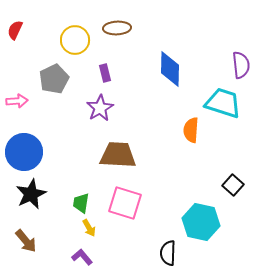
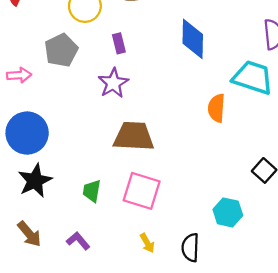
cyan hexagon: (201, 222) -> (228, 212), size x0.7
yellow arrow: (89, 228) -> (147, 243), moved
purple L-shape: (82, 257) -> (78, 241), moved

